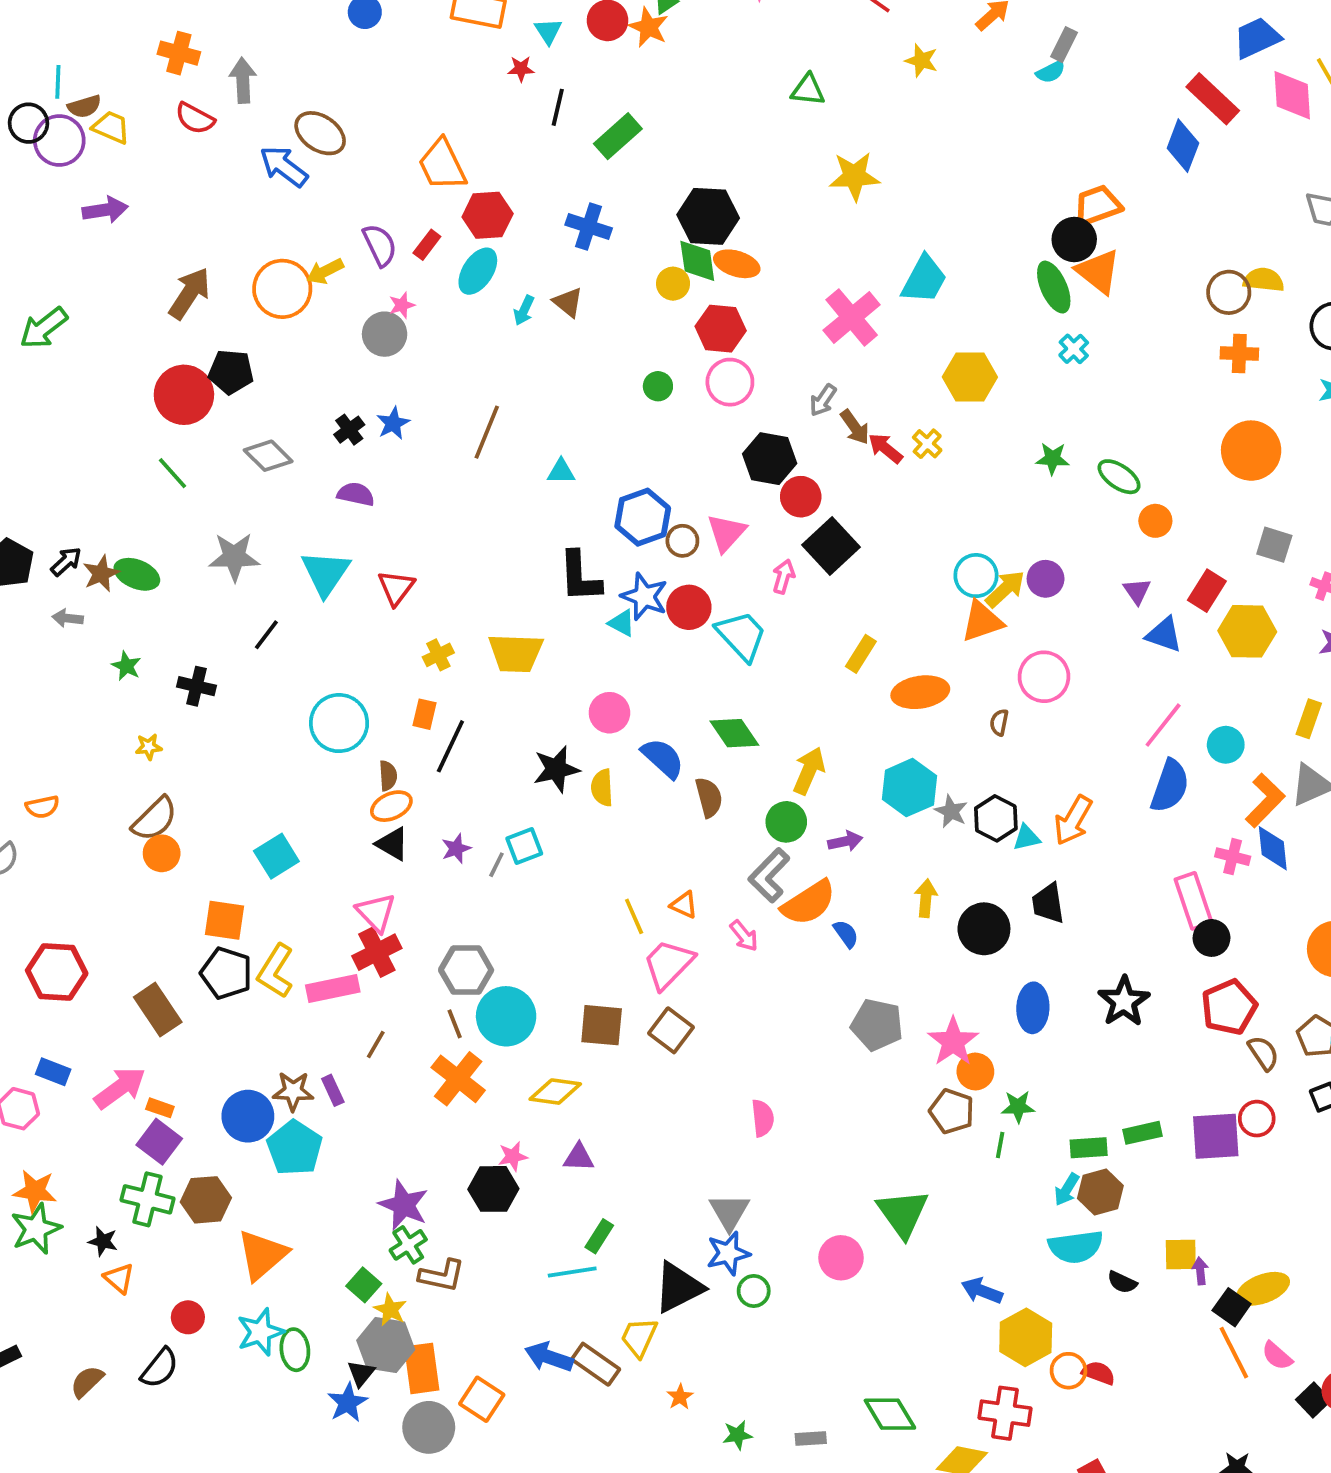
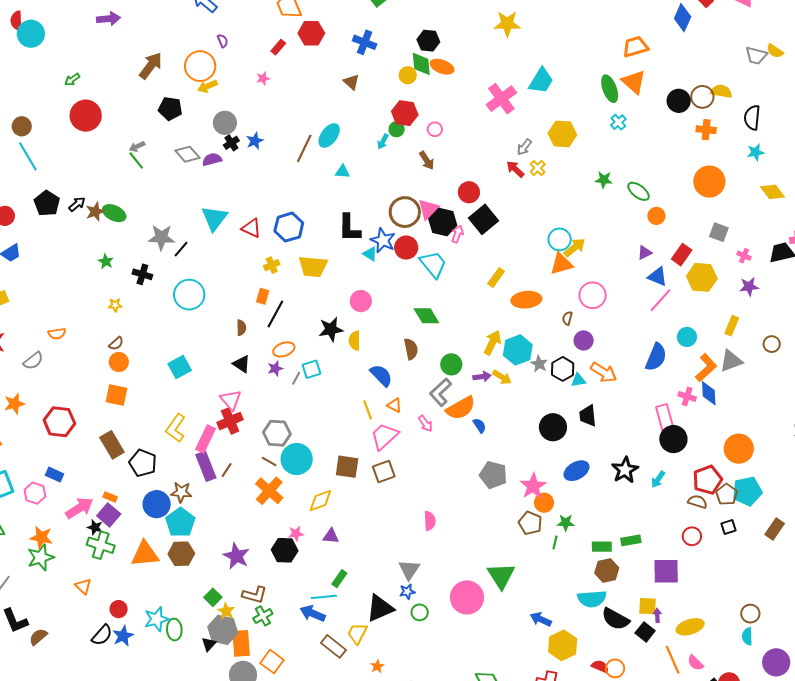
black hexagon: (708, 216) -> (428, 41), size x0.7
black circle: (1074, 240) -> (679, 101), moved
purple semicircle: (380, 245) -> (223, 41), moved, size x0.6
yellow arrow: (325, 271) -> (208, 86), moved
cyan ellipse: (478, 271) -> (329, 136), moved
cyan arrow: (524, 310) -> (383, 142), moved
green arrow: (44, 328) -> (72, 79), size x0.6
red hexagon: (721, 329) -> (405, 113), moved
gray circle: (385, 334) -> (225, 123), moved
pink circle: (730, 382) -> (435, 129), size x0.6
red circle: (184, 395) -> (86, 116), moved
gray arrow: (823, 400) -> (524, 147), moved
brown arrow: (855, 427) -> (427, 160), moved
black hexagon: (770, 459) -> (443, 222), moved
purple semicircle: (356, 494) -> (212, 159), moved, turned -30
blue hexagon: (643, 517) -> (289, 227), moved
brown circle: (682, 541) -> (405, 212), size x1.8
gray star: (234, 557) -> (161, 237), moved
purple circle: (1046, 579) -> (584, 340), moved
red triangle: (396, 588) -> (251, 228), turned -45
purple triangle: (1137, 591) -> (645, 253), turned 35
gray arrow: (68, 618) -> (137, 147), moved, turned -35
cyan circle: (339, 723) -> (189, 295), moved
pink line: (1163, 725) -> (660, 300), moved
blue semicircle: (663, 758) -> (381, 375), moved
yellow arrow: (809, 771) -> (492, 343), moved
orange ellipse: (391, 806) -> (284, 349), moved
brown semicircle: (155, 819) -> (116, 343), size x0.6
orange arrow: (1073, 820) -> (604, 372), turned -92
yellow arrow: (926, 898) -> (502, 377), moved, turned 114
orange square: (225, 920) -> (116, 395), moved
black circle: (1212, 938) -> (673, 439), size x1.4
black pentagon: (226, 973) -> (143, 463), moved
pink rectangle: (333, 988) -> (205, 439), turned -56
red pentagon: (1229, 1007) -> (707, 480), moved
blue ellipse: (1033, 1008) -> (577, 471), turned 55
brown line: (455, 1024) -> (269, 461), turned -42
brown square: (671, 1030) -> (384, 472), turned 30
brown semicircle: (1263, 1053) -> (697, 502), turned -42
pink arrow: (120, 1088) -> (79, 508), moved
purple rectangle: (333, 1090) -> (206, 466), moved, size x1.8
yellow diamond: (555, 1092) -> (320, 500), turned -32
purple square: (1216, 1136) -> (666, 571), moved
cyan arrow: (1067, 1189) -> (658, 479), moved
brown hexagon: (206, 1200) -> (181, 554), moved
black star: (103, 1241) -> (95, 527), moved
green cross: (408, 1245) -> (263, 616), moved
blue star: (728, 1253) -> (407, 592), size x0.7
orange triangle: (262, 1255) -> (145, 554), moved, turned 32
pink circle: (841, 1258) -> (467, 597), size x1.4
black semicircle: (1122, 1282) -> (615, 619), size x1.8
black square: (1232, 1307) -> (645, 632), moved
blue arrow: (549, 1357) -> (313, 613), moved
orange circle: (1068, 1371) -> (615, 668), moved
brown semicircle: (87, 1382) -> (38, 637), moved
blue star: (348, 1403) -> (123, 636), moved

